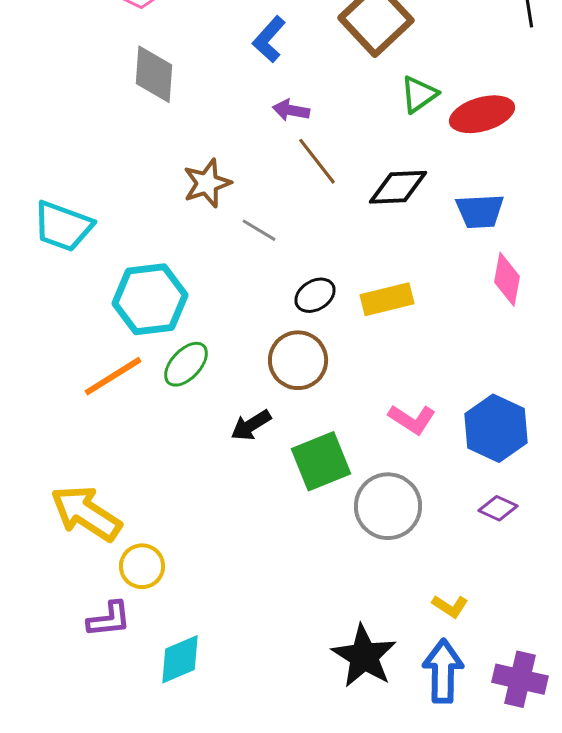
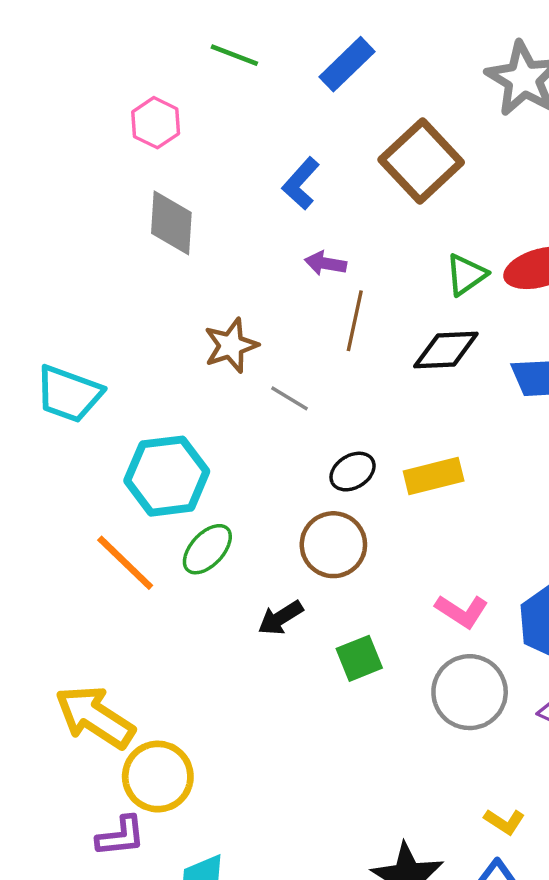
green triangle: (419, 94) -> (466, 275), moved
brown line: (317, 161) -> (355, 321), turned 50
orange line: (113, 376) -> (125, 563), turned 76
green square: (321, 461) -> (359, 658), size x0.7
gray circle: (388, 506) -> (470, 692), moved
yellow circle: (142, 566) -> (158, 777), size x1.4

